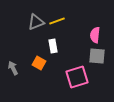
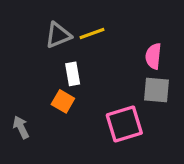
white rectangle: (53, 46) -> (73, 74), moved
gray arrow: (13, 68) -> (21, 127), moved

